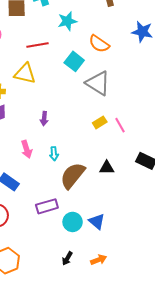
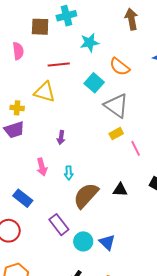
yellow rectangle: (100, 122) -> (116, 134), moved
purple rectangle: (47, 206) -> (59, 225), turned 65

